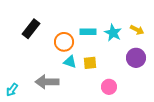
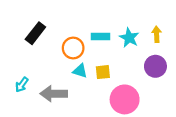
yellow arrow: (137, 30) -> (157, 34), turned -120
pink circle: (109, 87) -> (125, 99), size x1.6
cyan arrow: (12, 90) -> (22, 85), moved

